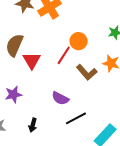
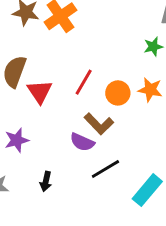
orange circle: (79, 41) -> (118, 93), moved
brown L-shape: (87, 72) -> (99, 124), moved

